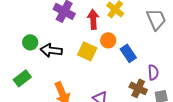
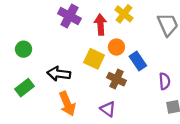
green circle: (30, 42) -> (24, 49), moved
black arrow: (51, 50) -> (59, 74), moved
brown cross: (138, 88) -> (116, 79), moved

